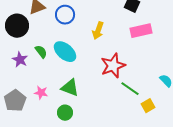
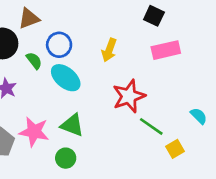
blue circle: (65, 15) -> (59, 45), moved
green semicircle: (41, 52) -> (34, 61), moved
pink star: (41, 93) -> (34, 132), size x1.6

